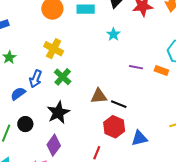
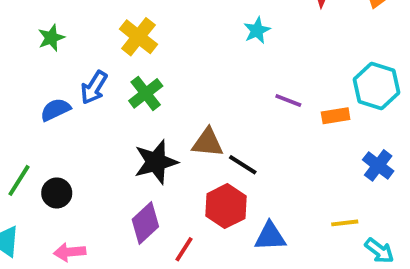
orange rectangle: (161, 71) -> (336, 116), turned -40
black star: (58, 113) -> (156, 162), moved
black circle: (25, 124) -> (57, 193), moved
purple diamond: (54, 145) -> (145, 223), moved

